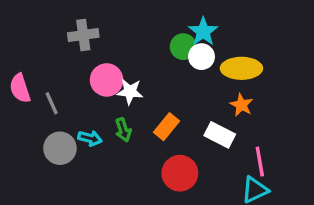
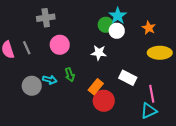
yellow ellipse: (241, 68) -> (160, 53), moved
white star: (130, 92) -> (99, 53), moved
gray line: (52, 103) -> (27, 48), moved
orange star: (241, 105) -> (149, 28), moved
orange rectangle: (167, 127) -> (96, 87), moved

